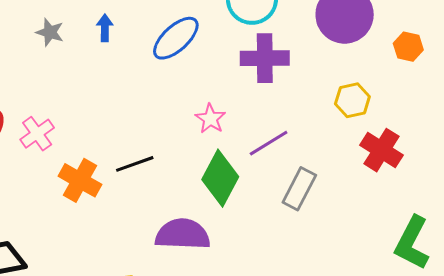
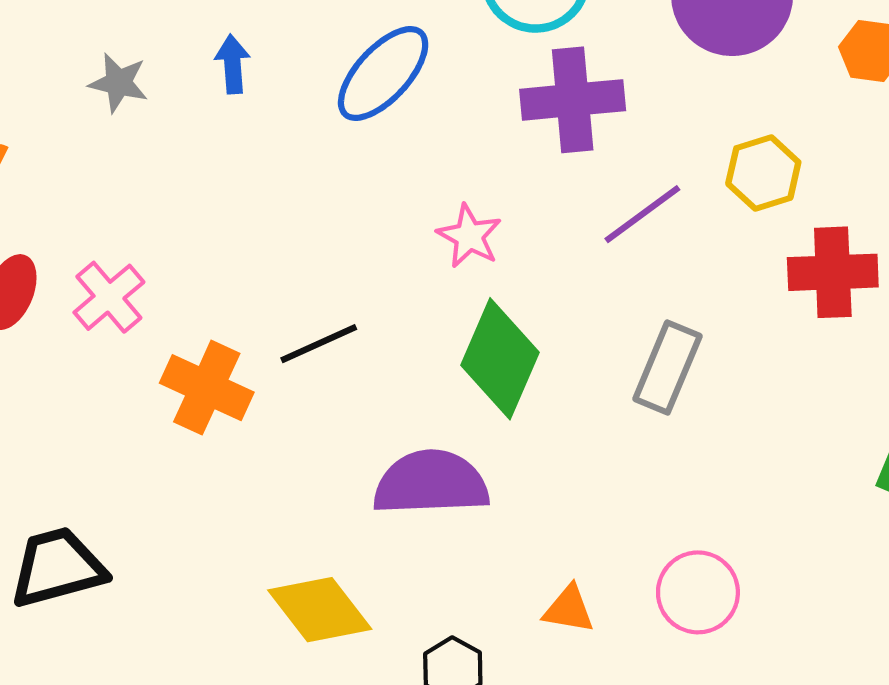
purple line: (269, 143) -> (642, 214), moved
red cross: (382, 150) -> (833, 272), turned -30

